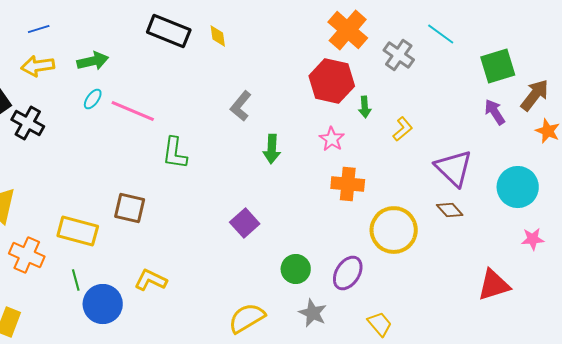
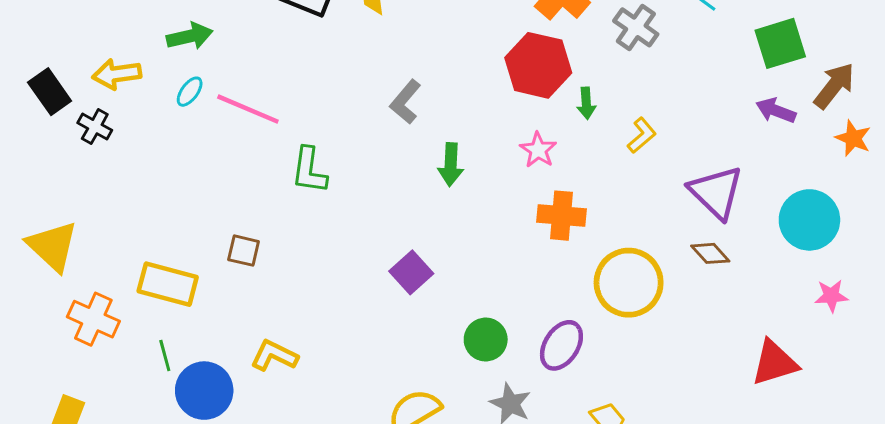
yellow arrow: (38, 66) -> (117, 74), moved
purple arrow: (495, 112) -> (776, 111), turned -36
black cross: (28, 123) -> (95, 127), size x0.7
brown square: (130, 208) -> (244, 251), size x0.7

